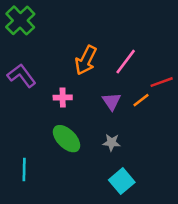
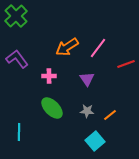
orange arrow: (86, 60) -> (67, 47), turned 30
orange line: (141, 100) -> (110, 115), moved

